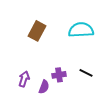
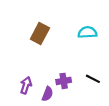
cyan semicircle: (81, 30) -> (87, 32), size x0.7

